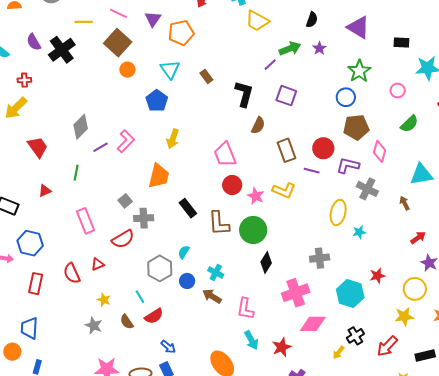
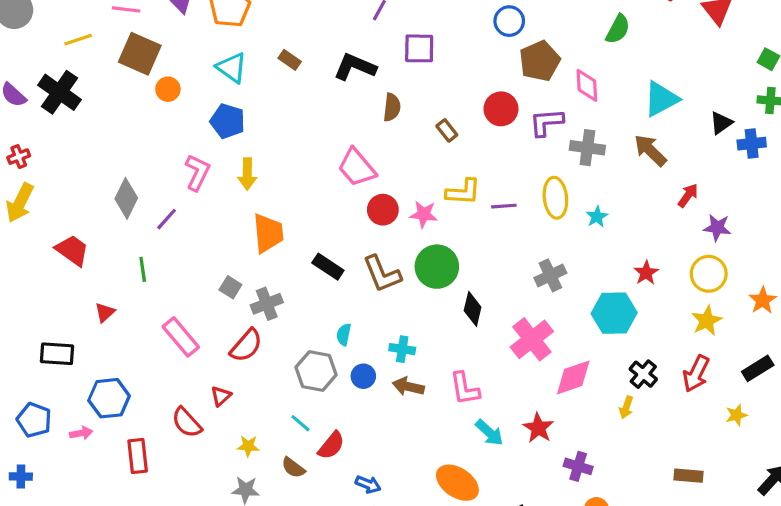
black L-shape: (244, 94) -> (355, 67), turned -64
yellow arrow: (173, 139) -> (247, 174), moved
pink L-shape: (126, 141) -> (197, 172), moved
brown rectangle: (286, 150) -> (447, 130), size x0.6
purple line: (312, 171) -> (504, 206), moved
brown arrow: (405, 203) -> (650, 150), size x1.6

